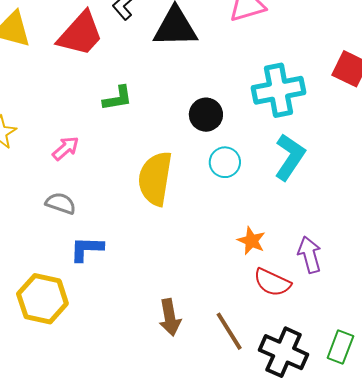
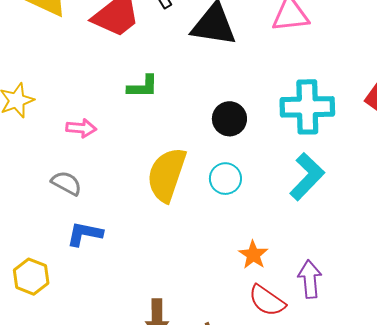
pink arrow: (66, 148) -> (81, 128), turned 36
cyan circle: (225, 162) -> (225, 179), moved
yellow hexagon: (42, 299) -> (31, 277), size x0.7

